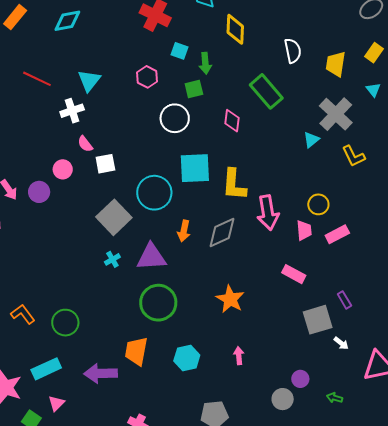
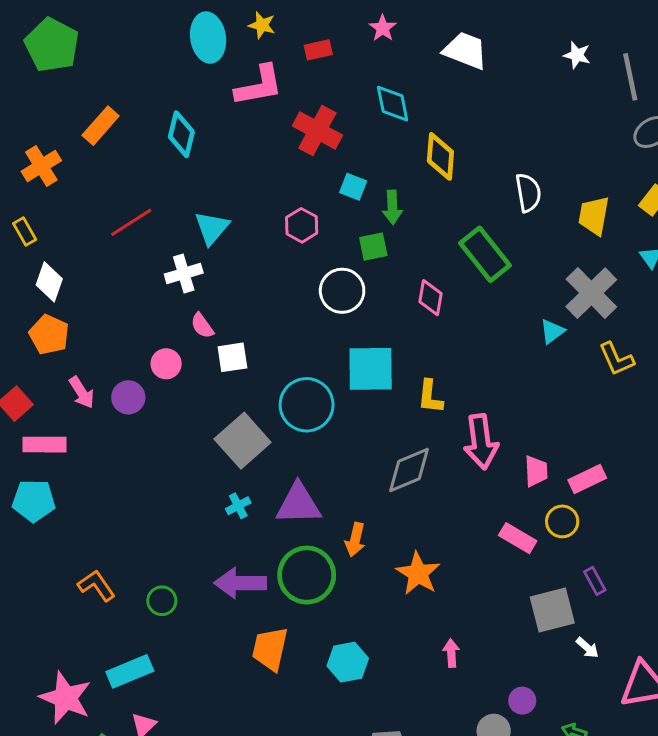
cyan diamond: (67, 21) -> (181, 134), turned -68
red line: (37, 79) -> (131, 222), turned -60
yellow L-shape: (234, 185) -> (430, 397), size x0.7
yellow circle: (318, 204) -> (562, 521), moved
orange arrow: (184, 231) -> (355, 540), moved
green circle: (65, 323) -> (162, 601), size x0.7
pink arrow: (239, 356) -> (451, 653), moved
purple arrow: (101, 373) -> (240, 583), moved

